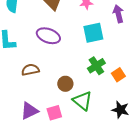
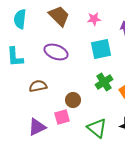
green triangle: (82, 101) -> (97, 128), moved
pink square: (54, 113) -> (62, 117), moved

